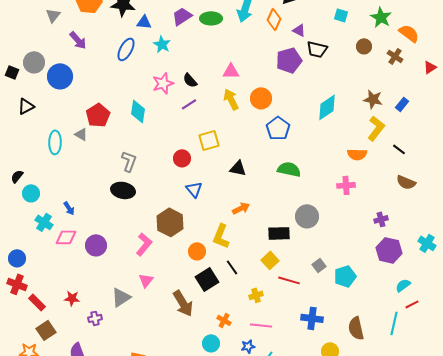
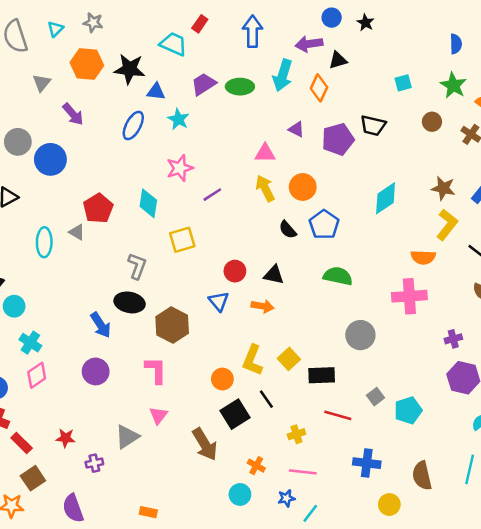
cyan square: (341, 15) -> (403, 83), turned -32
purple triangle: (299, 30) -> (296, 129), moved
black semicircle: (190, 80) -> (288, 230), moved
yellow square: (209, 140) -> (182, 240), moved
red circle: (182, 158) -> (235, 271), moved
pink cross: (346, 185) -> (409, 296), size x1.5
blue arrow: (69, 208) -> (101, 325), moved, size x1.5
orange arrow: (241, 208) -> (263, 306), moved, turned 36
brown hexagon: (170, 222) -> (172, 325), moved
black rectangle: (279, 233) -> (322, 375), moved
pink diamond: (66, 237) -> (37, 375), moved, turned -35
pink L-shape: (144, 244) -> (156, 370), turned -40
yellow square: (270, 260) -> (289, 359), moved

